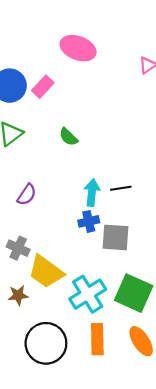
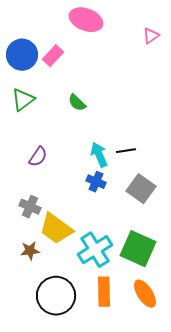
cyan arrow: (92, 193) -> (99, 155), turned -30
blue cross: (89, 221) -> (96, 182), turned 36
gray square: (115, 237) -> (141, 189), moved, turned 32

